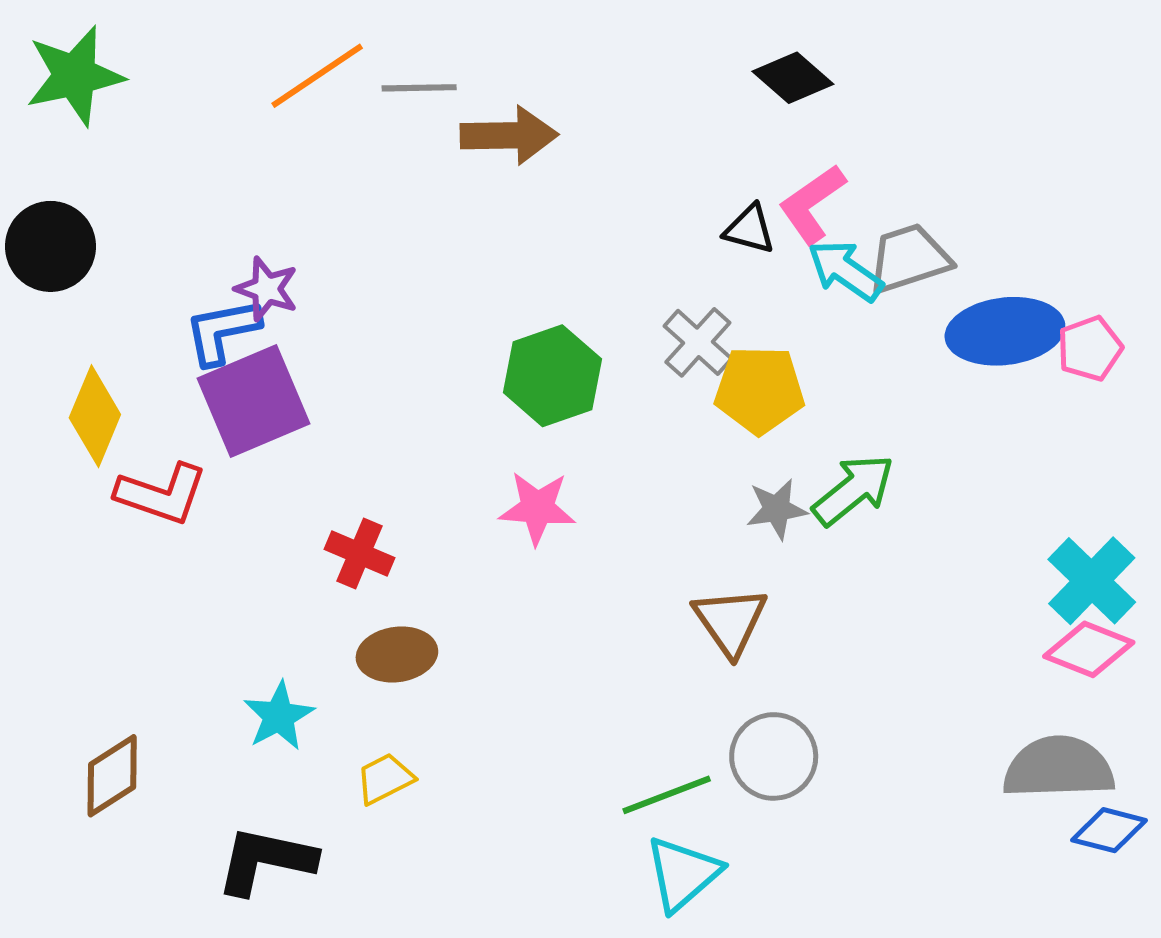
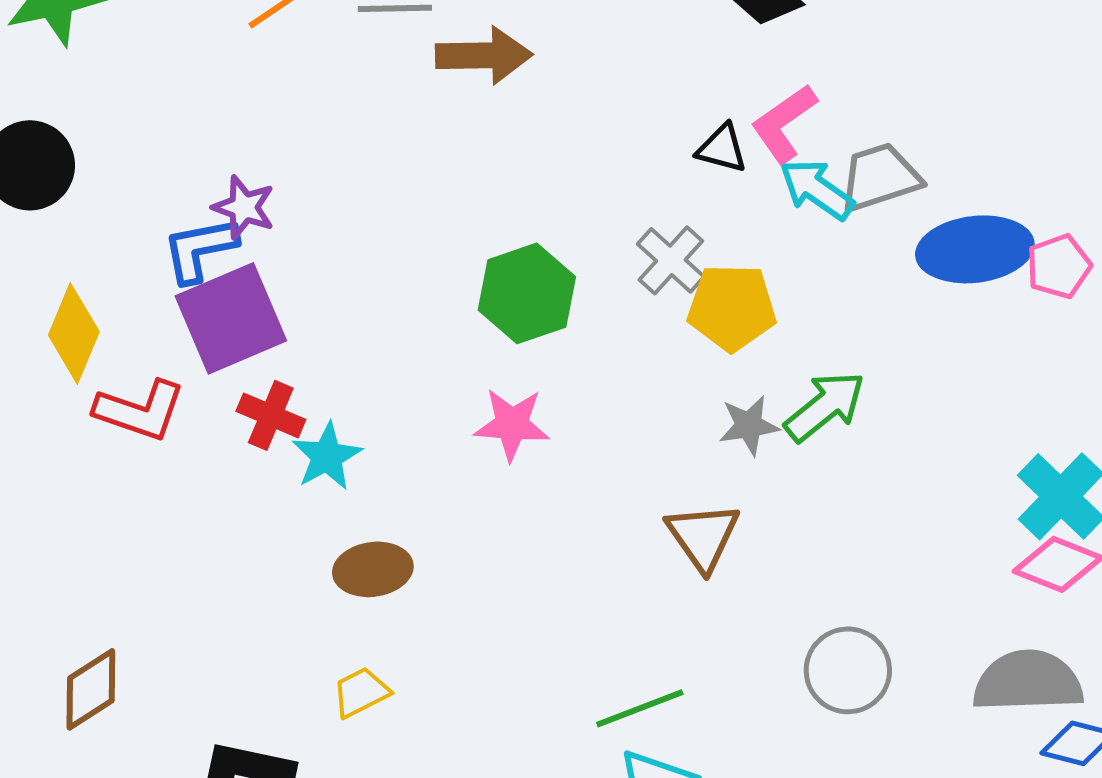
red cross: (360, 553) -> (271, 415), moved
cyan star: (279, 716) -> (327, 456), moved
gray circle: (774, 756) -> (848, 670), moved

